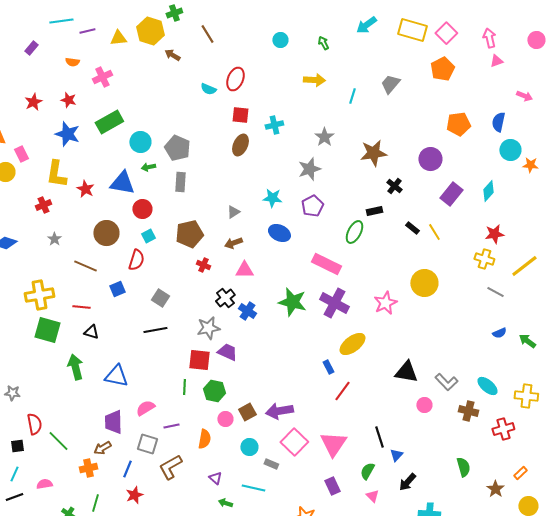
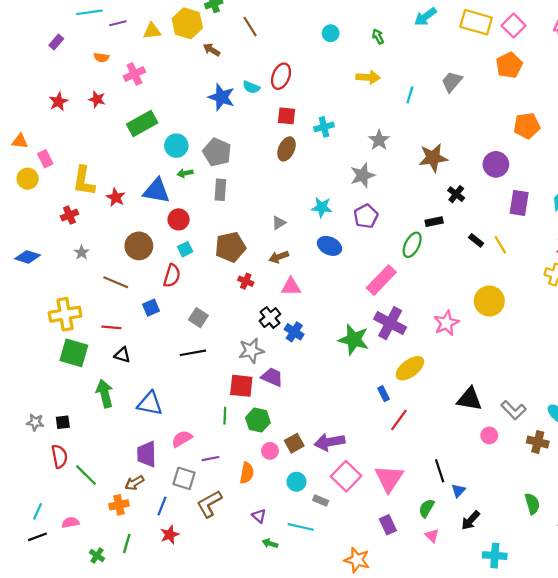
blue star: (67, 134) -> (221, 97), moved
purple rectangle: (451, 194) -> (519, 203), turned -30
pink rectangle: (326, 264) -> (381, 280), turned -72
green star: (292, 302) -> (354, 340), moved
black square: (17, 446) -> (63, 422), moved

